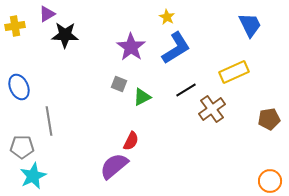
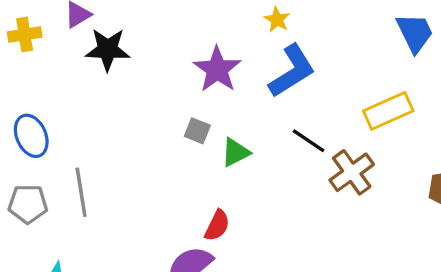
black line: (186, 90) -> (309, 141), turned 65
gray pentagon: (22, 147) -> (28, 204), moved

